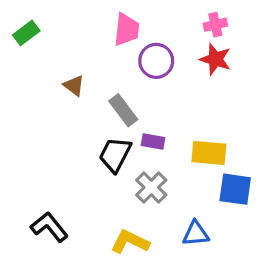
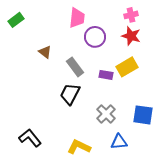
purple rectangle: (153, 141) -> (106, 75), moved
yellow rectangle: (209, 153) -> (127, 67), moved, turned -35
gray cross: (151, 187) -> (106, 114), moved

